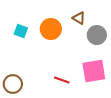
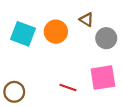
cyan square: (21, 31) -> (23, 34), size x1.6

